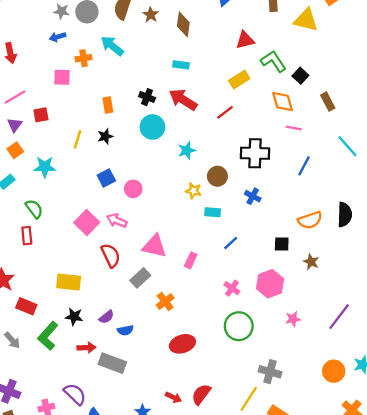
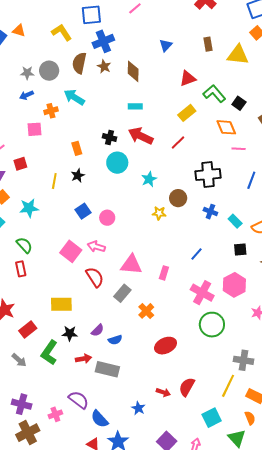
cyan rectangle: (213, 212) -> (235, 221), moved, turned 48
pink cross: (232, 288) -> (202, 293), size x1.6
red rectangle: (26, 306) -> (28, 329), turned -54

